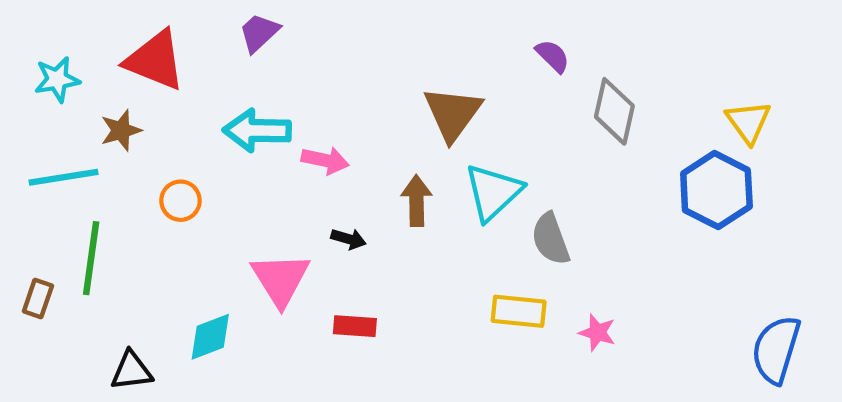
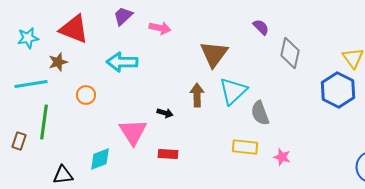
pink arrow: (325, 160) -> (160, 28), moved

